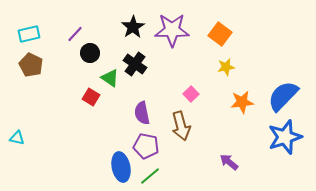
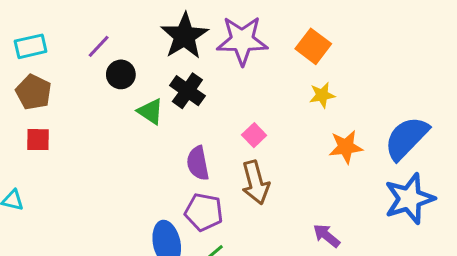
black star: (133, 27) -> (184, 36), size x1.4
pink square: (191, 94) -> (254, 135), moved
red square: (91, 97) -> (38, 140), moved, turned -30

